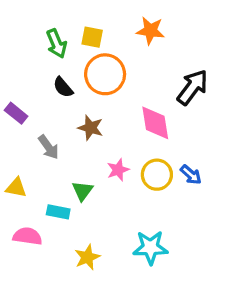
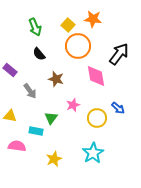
yellow square: (92, 37) -> (68, 25), moved, turned 32
orange circle: (105, 74) -> (78, 46), moved
yellow circle: (157, 175) -> (97, 118), moved
cyan star: (150, 247) -> (93, 153), turned -30

